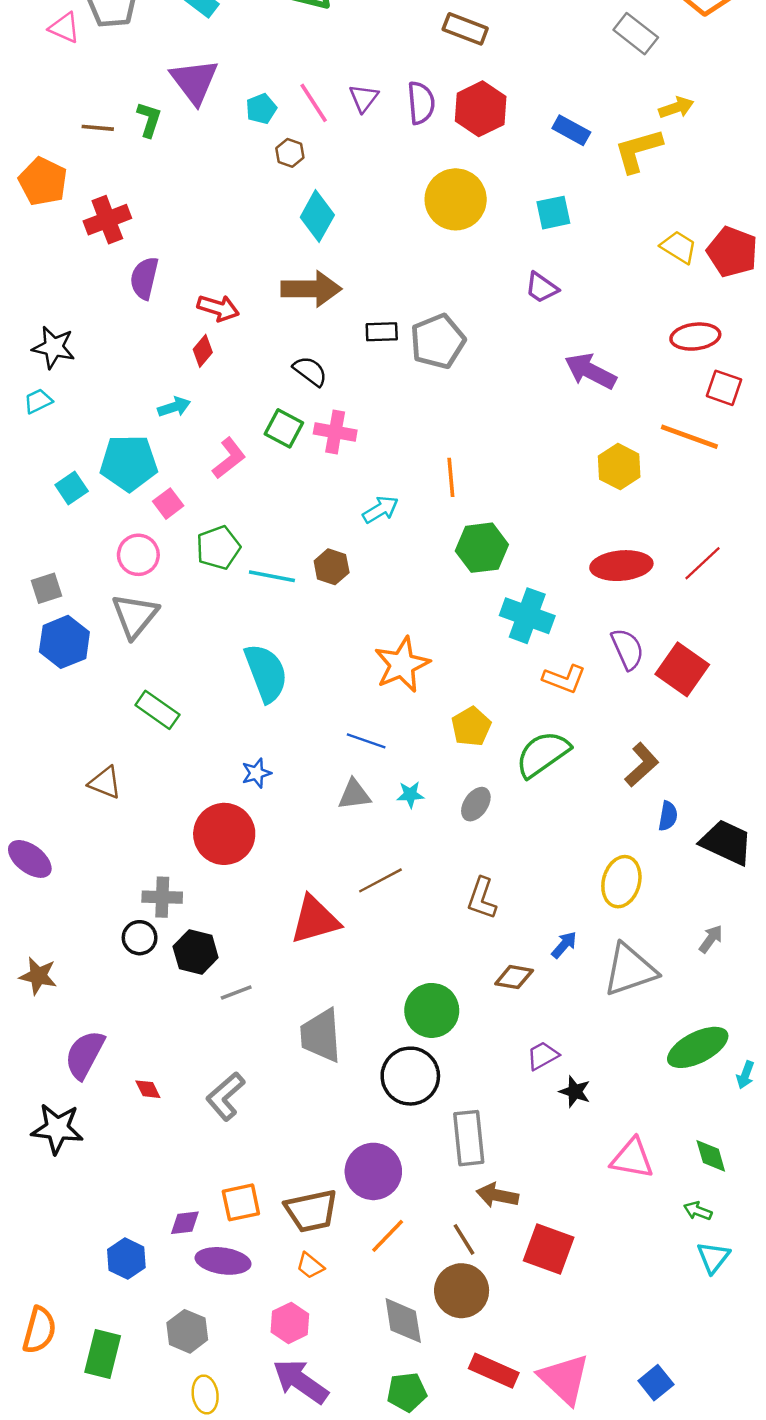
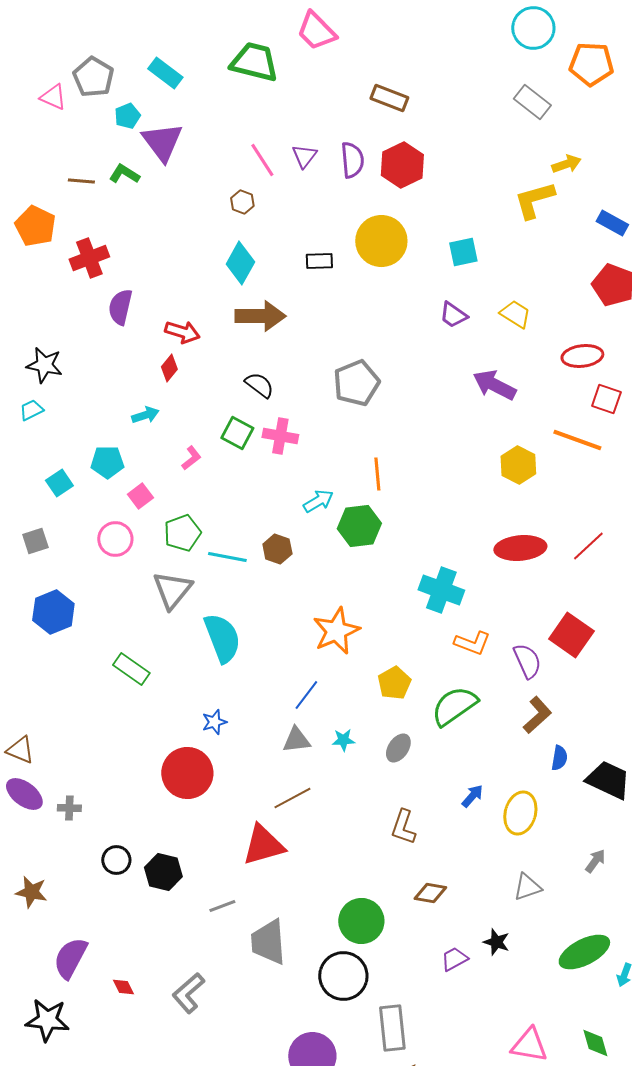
cyan pentagon: (261, 109) -> (127, 116), moved
green L-shape: (149, 119) -> (124, 174), turned -76
blue rectangle: (571, 130) -> (612, 223), moved
cyan diamond: (317, 216) -> (240, 263), moved
yellow trapezoid: (679, 247) -> (515, 314), moved
black rectangle: (382, 332) -> (319, 261), moved
gray pentagon: (438, 341) -> (356, 383), moved
pink L-shape: (229, 458) -> (191, 458), size x0.7
cyan pentagon: (129, 463) -> (107, 462), size x0.7
green hexagon: (482, 548) -> (359, 526), moved
gray square: (47, 588) -> (35, 541), moved
gray triangle: (135, 616) -> (172, 590), moved
purple semicircle: (627, 649) -> (527, 661), moved
blue line: (366, 741) -> (306, 695), turned -72
brown triangle: (105, 783) -> (20, 750), moved
brown line: (380, 880) -> (292, 798), moved
gray cross: (162, 897) -> (69, 808), moved, size x0.7
blue arrow: (564, 945) -> (472, 796), moved
gray triangle: (630, 970) -> (527, 887), size x0.6
gray line: (236, 993) -> (222, 906), moved
black star: (575, 1092) -> (496, 942), moved

